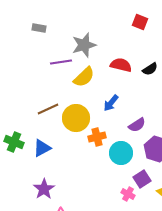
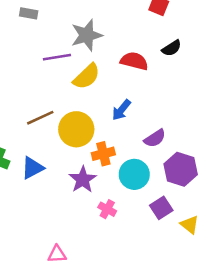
black semicircle: (150, 69) -> (172, 48), moved
purple star: (44, 189) -> (83, 180), moved
pink cross: (128, 194) -> (107, 209), moved

